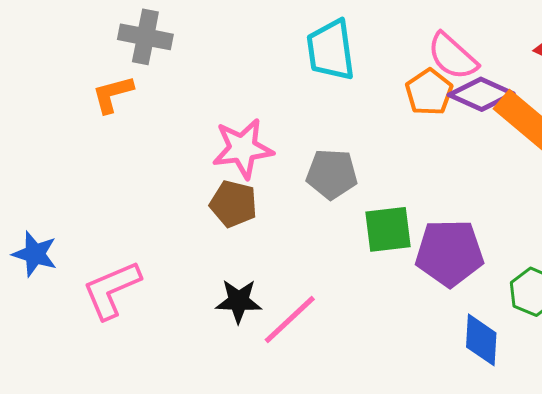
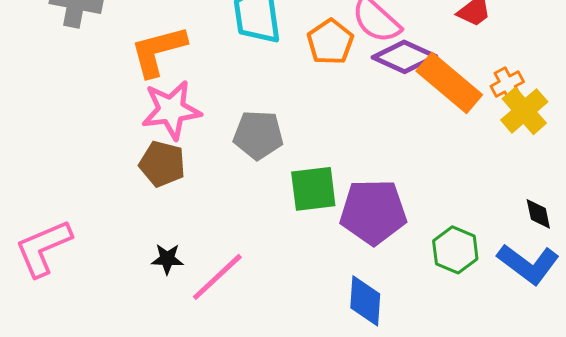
orange pentagon: (429, 92) -> (330, 42), moved
orange L-shape: (113, 94) -> (158, 51), moved, size x1.4
black star: (239, 301) -> (167, 259), size x0.7
blue diamond: (481, 340) -> (365, 301), moved

